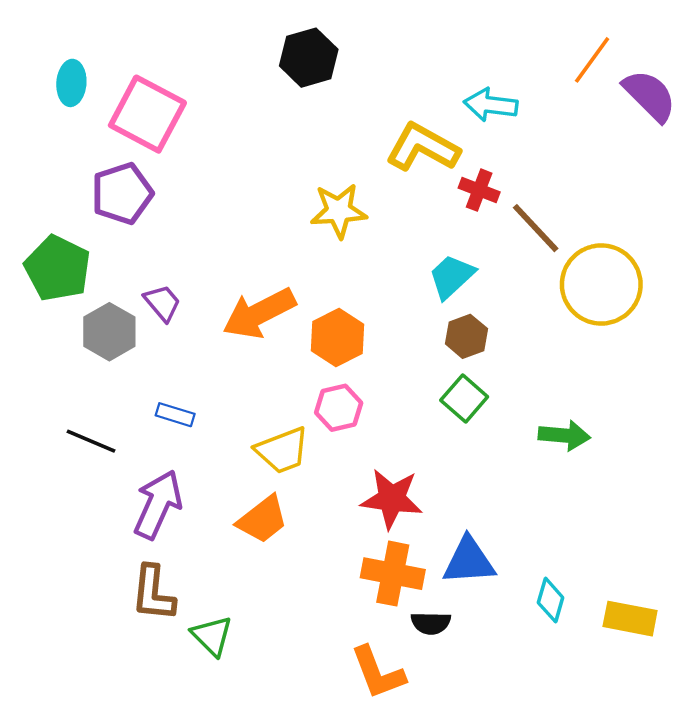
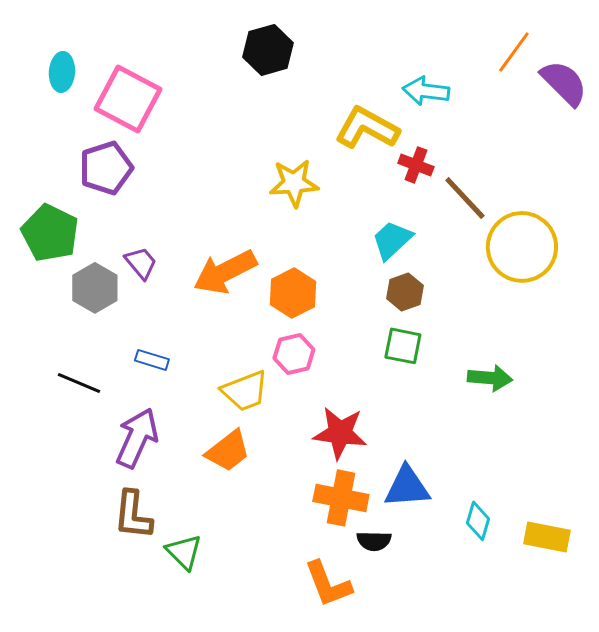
green square: (464, 399) -> (403, 346), turned -30

